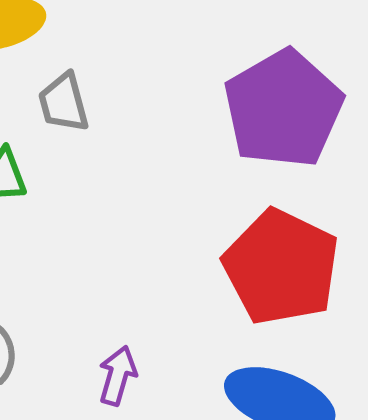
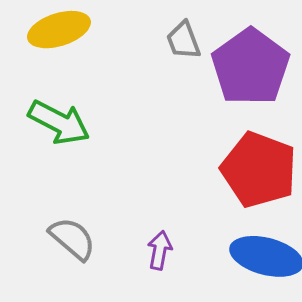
gray trapezoid: (64, 103) -> (183, 40), moved

